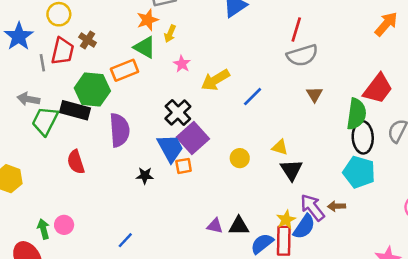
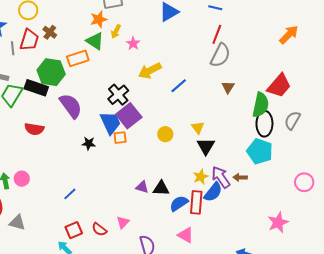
gray semicircle: (302, 55) -> (220, 55), turned -50
pink star: (182, 64) -> (133, 43), moved
purple semicircle: (119, 130) -> (71, 106), turned -36
yellow triangle: (280, 147) -> (198, 128), turned 32
red semicircle: (76, 162) -> (34, 129), turned -66
yellow star: (286, 220) -> (201, 177), moved

